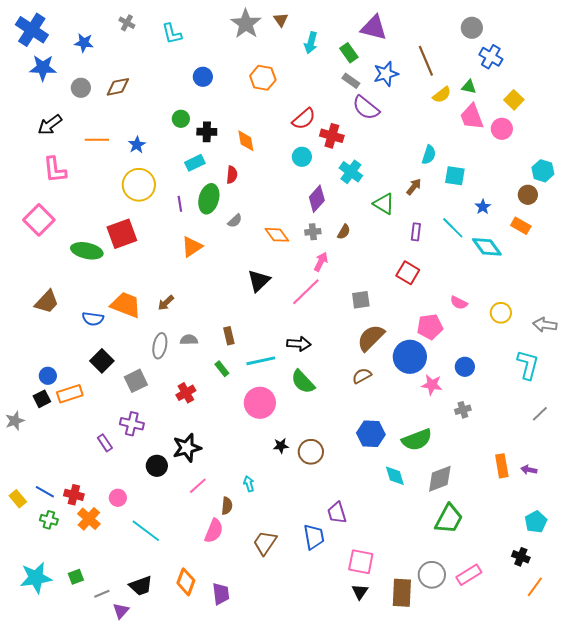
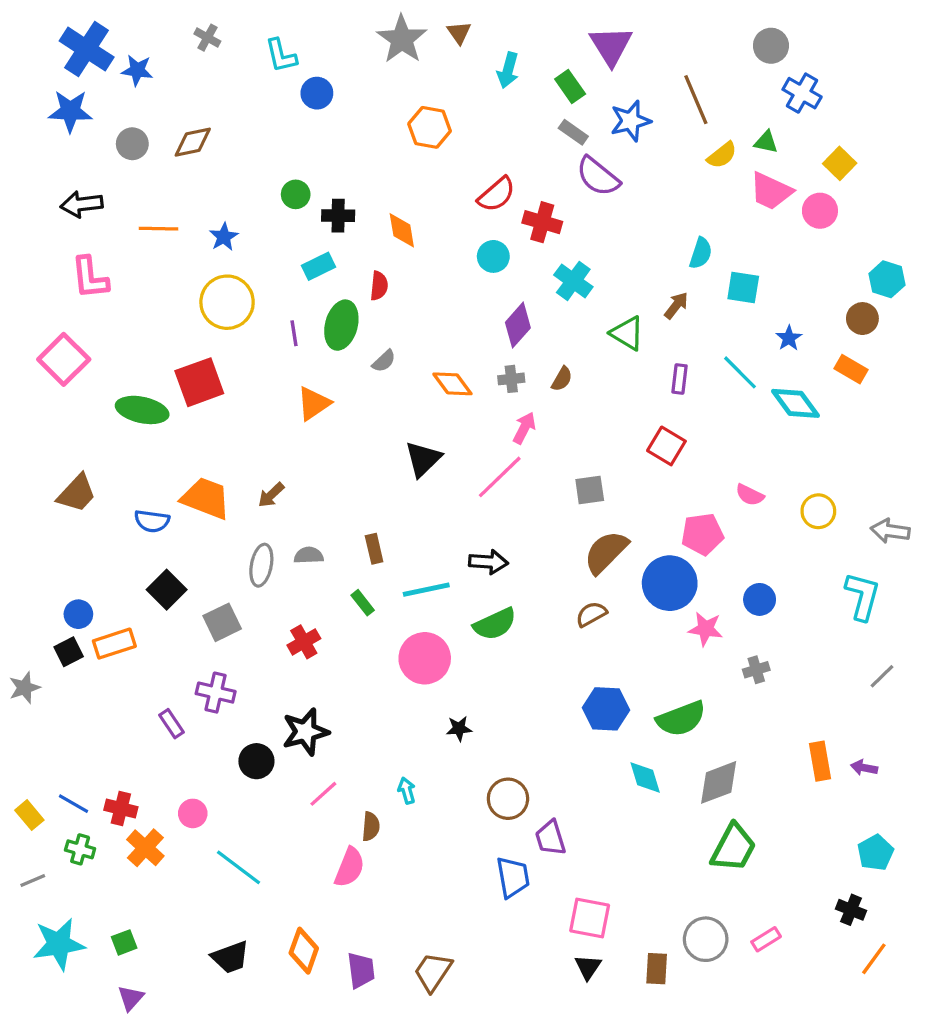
purple triangle: (374, 28) -> (611, 46), turned 44
blue cross: (32, 30) -> (87, 49), moved
blue circle: (203, 77) -> (317, 93), moved
pink trapezoid: (472, 117) -> (771, 191), turned -44
black arrow: (50, 125) -> (82, 204), turned 30
green semicircle: (303, 382) -> (495, 624), turned -72
brown circle: (311, 452) -> (508, 799), moved
brown trapezoid: (265, 543) -> (433, 972), moved
pink rectangle: (469, 575) -> (766, 939), size x0.7
brown rectangle: (402, 593) -> (657, 969), size x0.7
gray line: (102, 594) -> (33, 880), moved
purple triangle: (121, 611) -> (131, 998), moved

